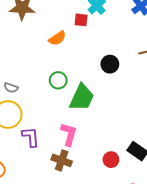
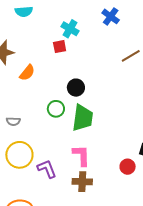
orange semicircle: (57, 38) -> (27, 73), moved
black circle: (110, 64) -> (76, 88), moved
gray semicircle: (11, 88) -> (13, 121), moved

